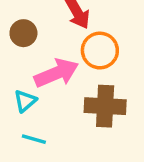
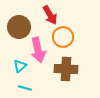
brown circle: (23, 33) -> (19, 27), size x1.5
pink arrow: (56, 73) -> (38, 50), turned 100

